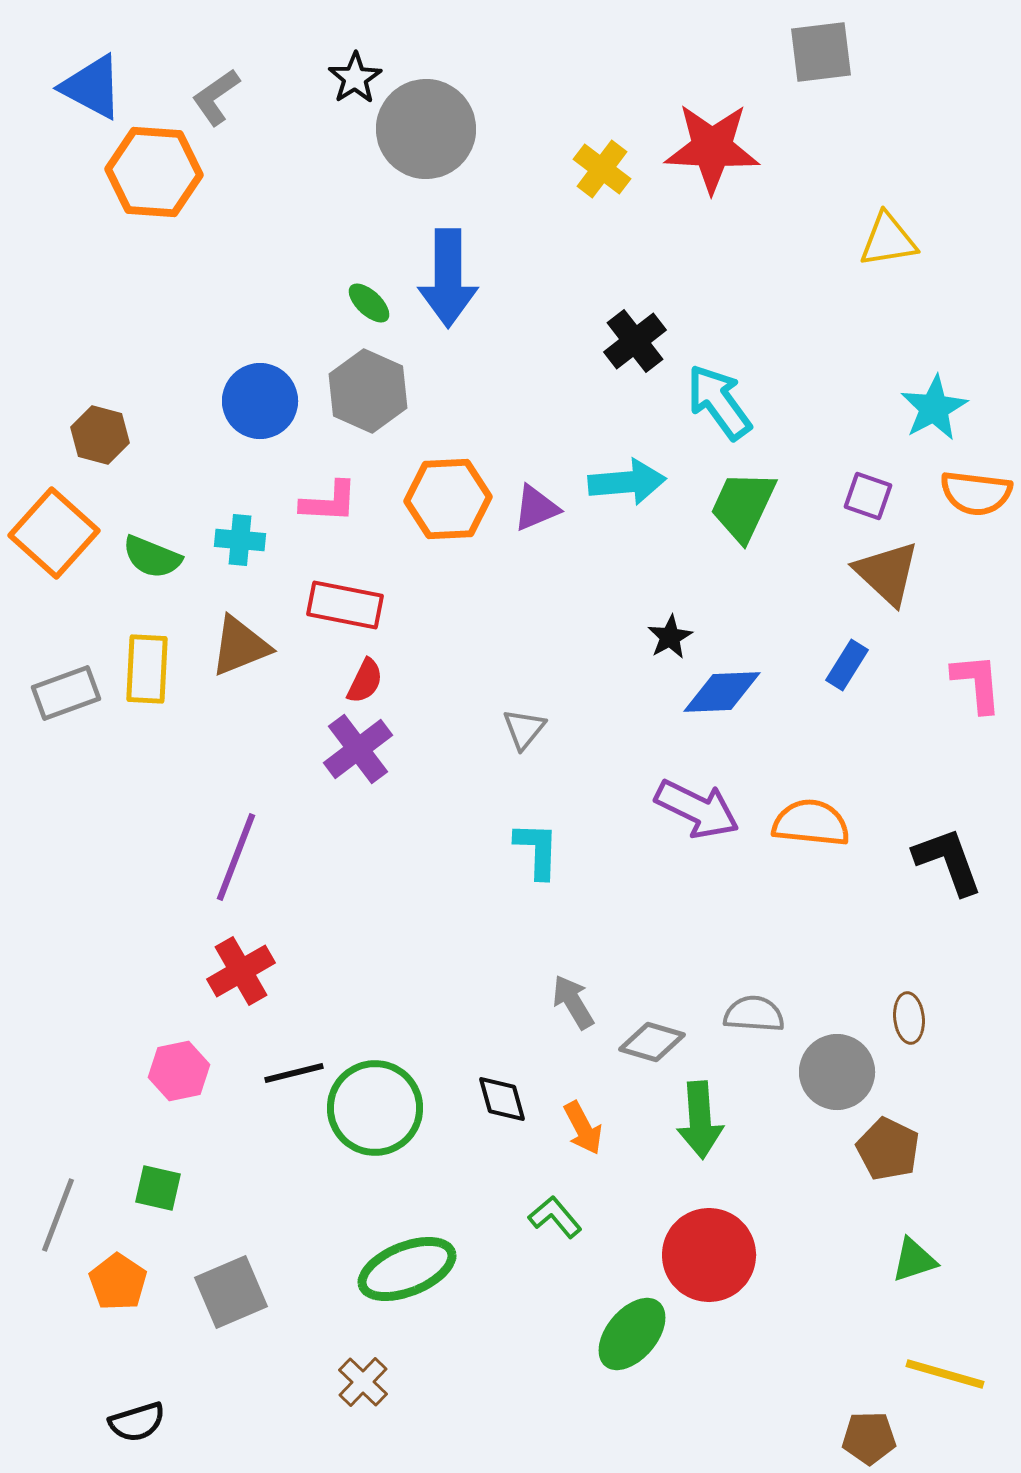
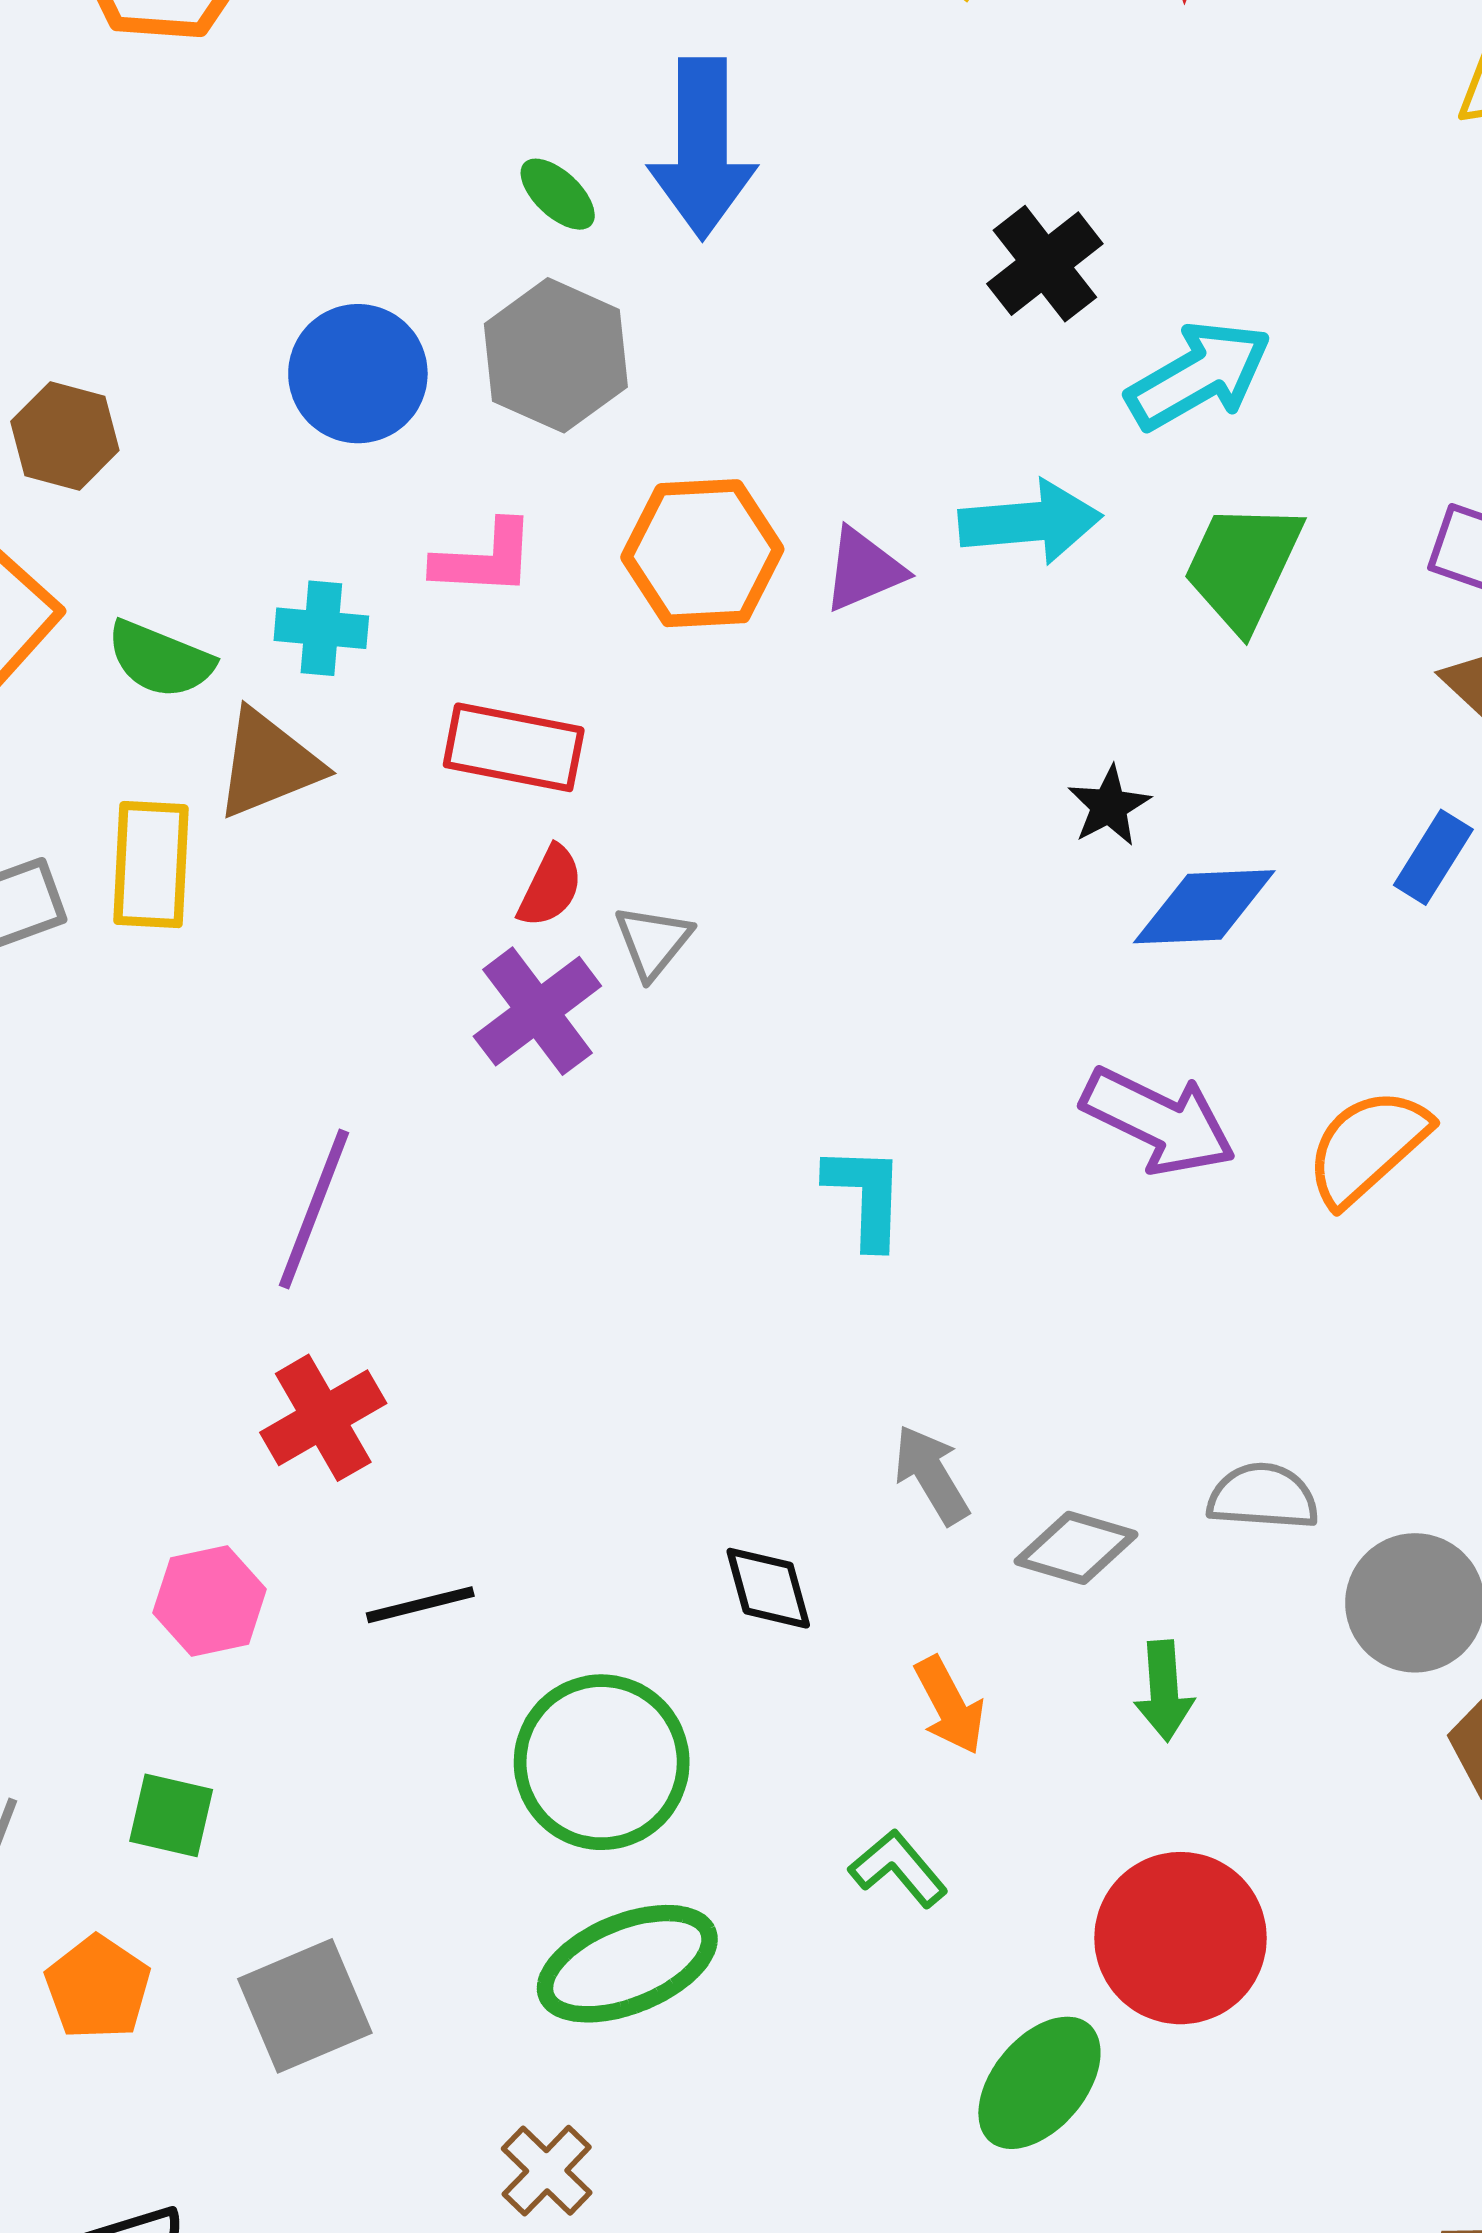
cyan arrow: (719, 402) -> (1199, 375), turned 96
brown triangle: (240, 646) -> (268, 764), moved
gray triangle: (524, 729) -> (653, 942), moved
orange semicircle: (811, 823) -> (1367, 1147), turned -48
black diamond: (502, 1099) -> (768, 1588), moved
green circle: (375, 1108) -> (602, 1762), moved
green arrow: (700, 1120) -> (1164, 1691), size x0.7

